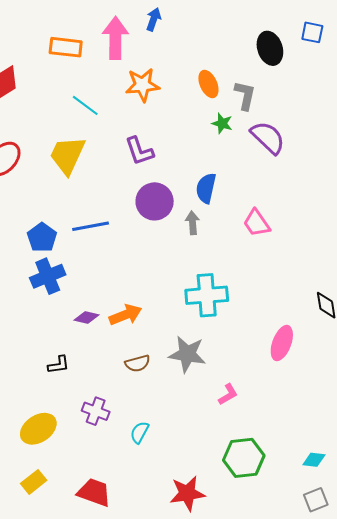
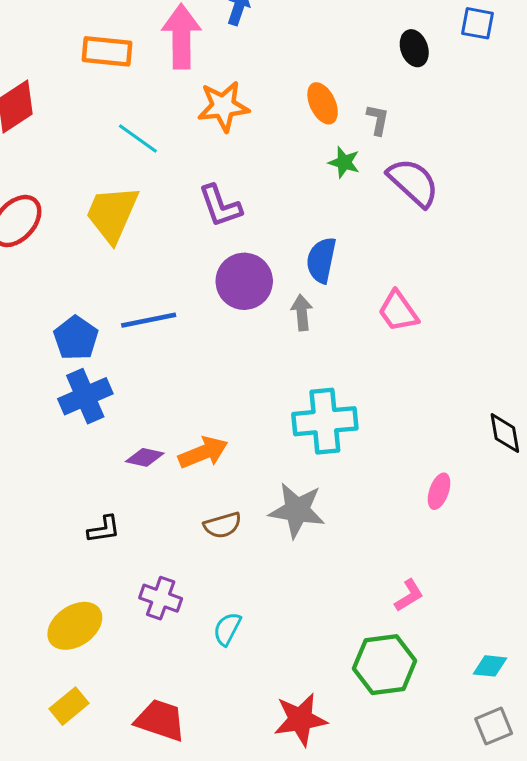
black ellipse: (270, 48) -> (414, 48), size x0.7
gray L-shape: (245, 95) -> (378, 120), size x0.7
pink ellipse: (282, 343) -> (439, 491), size x0.7
pink L-shape: (228, 394) -> (409, 595), moved

